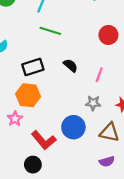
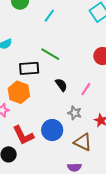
green line: (50, 31) -> (50, 54), moved
black semicircle: (70, 65) -> (61, 85), moved

